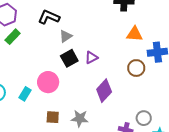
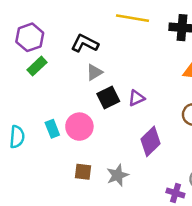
gray triangle: (66, 36) -> (94, 72), moved
cyan rectangle: (25, 94) -> (52, 129), moved, turned -56
gray star: (80, 118) -> (117, 175), turned -30

